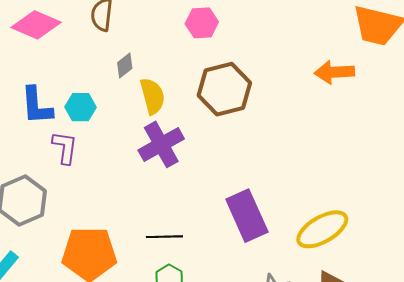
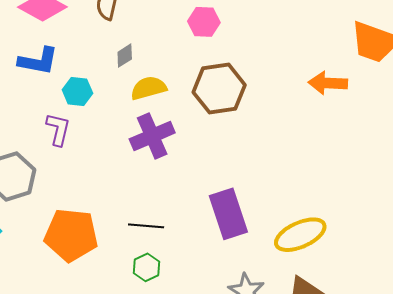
yellow semicircle: (152, 96) -> (149, 88), turned -96
blue L-shape: (37, 106) -> (38, 61), moved, turned -81

